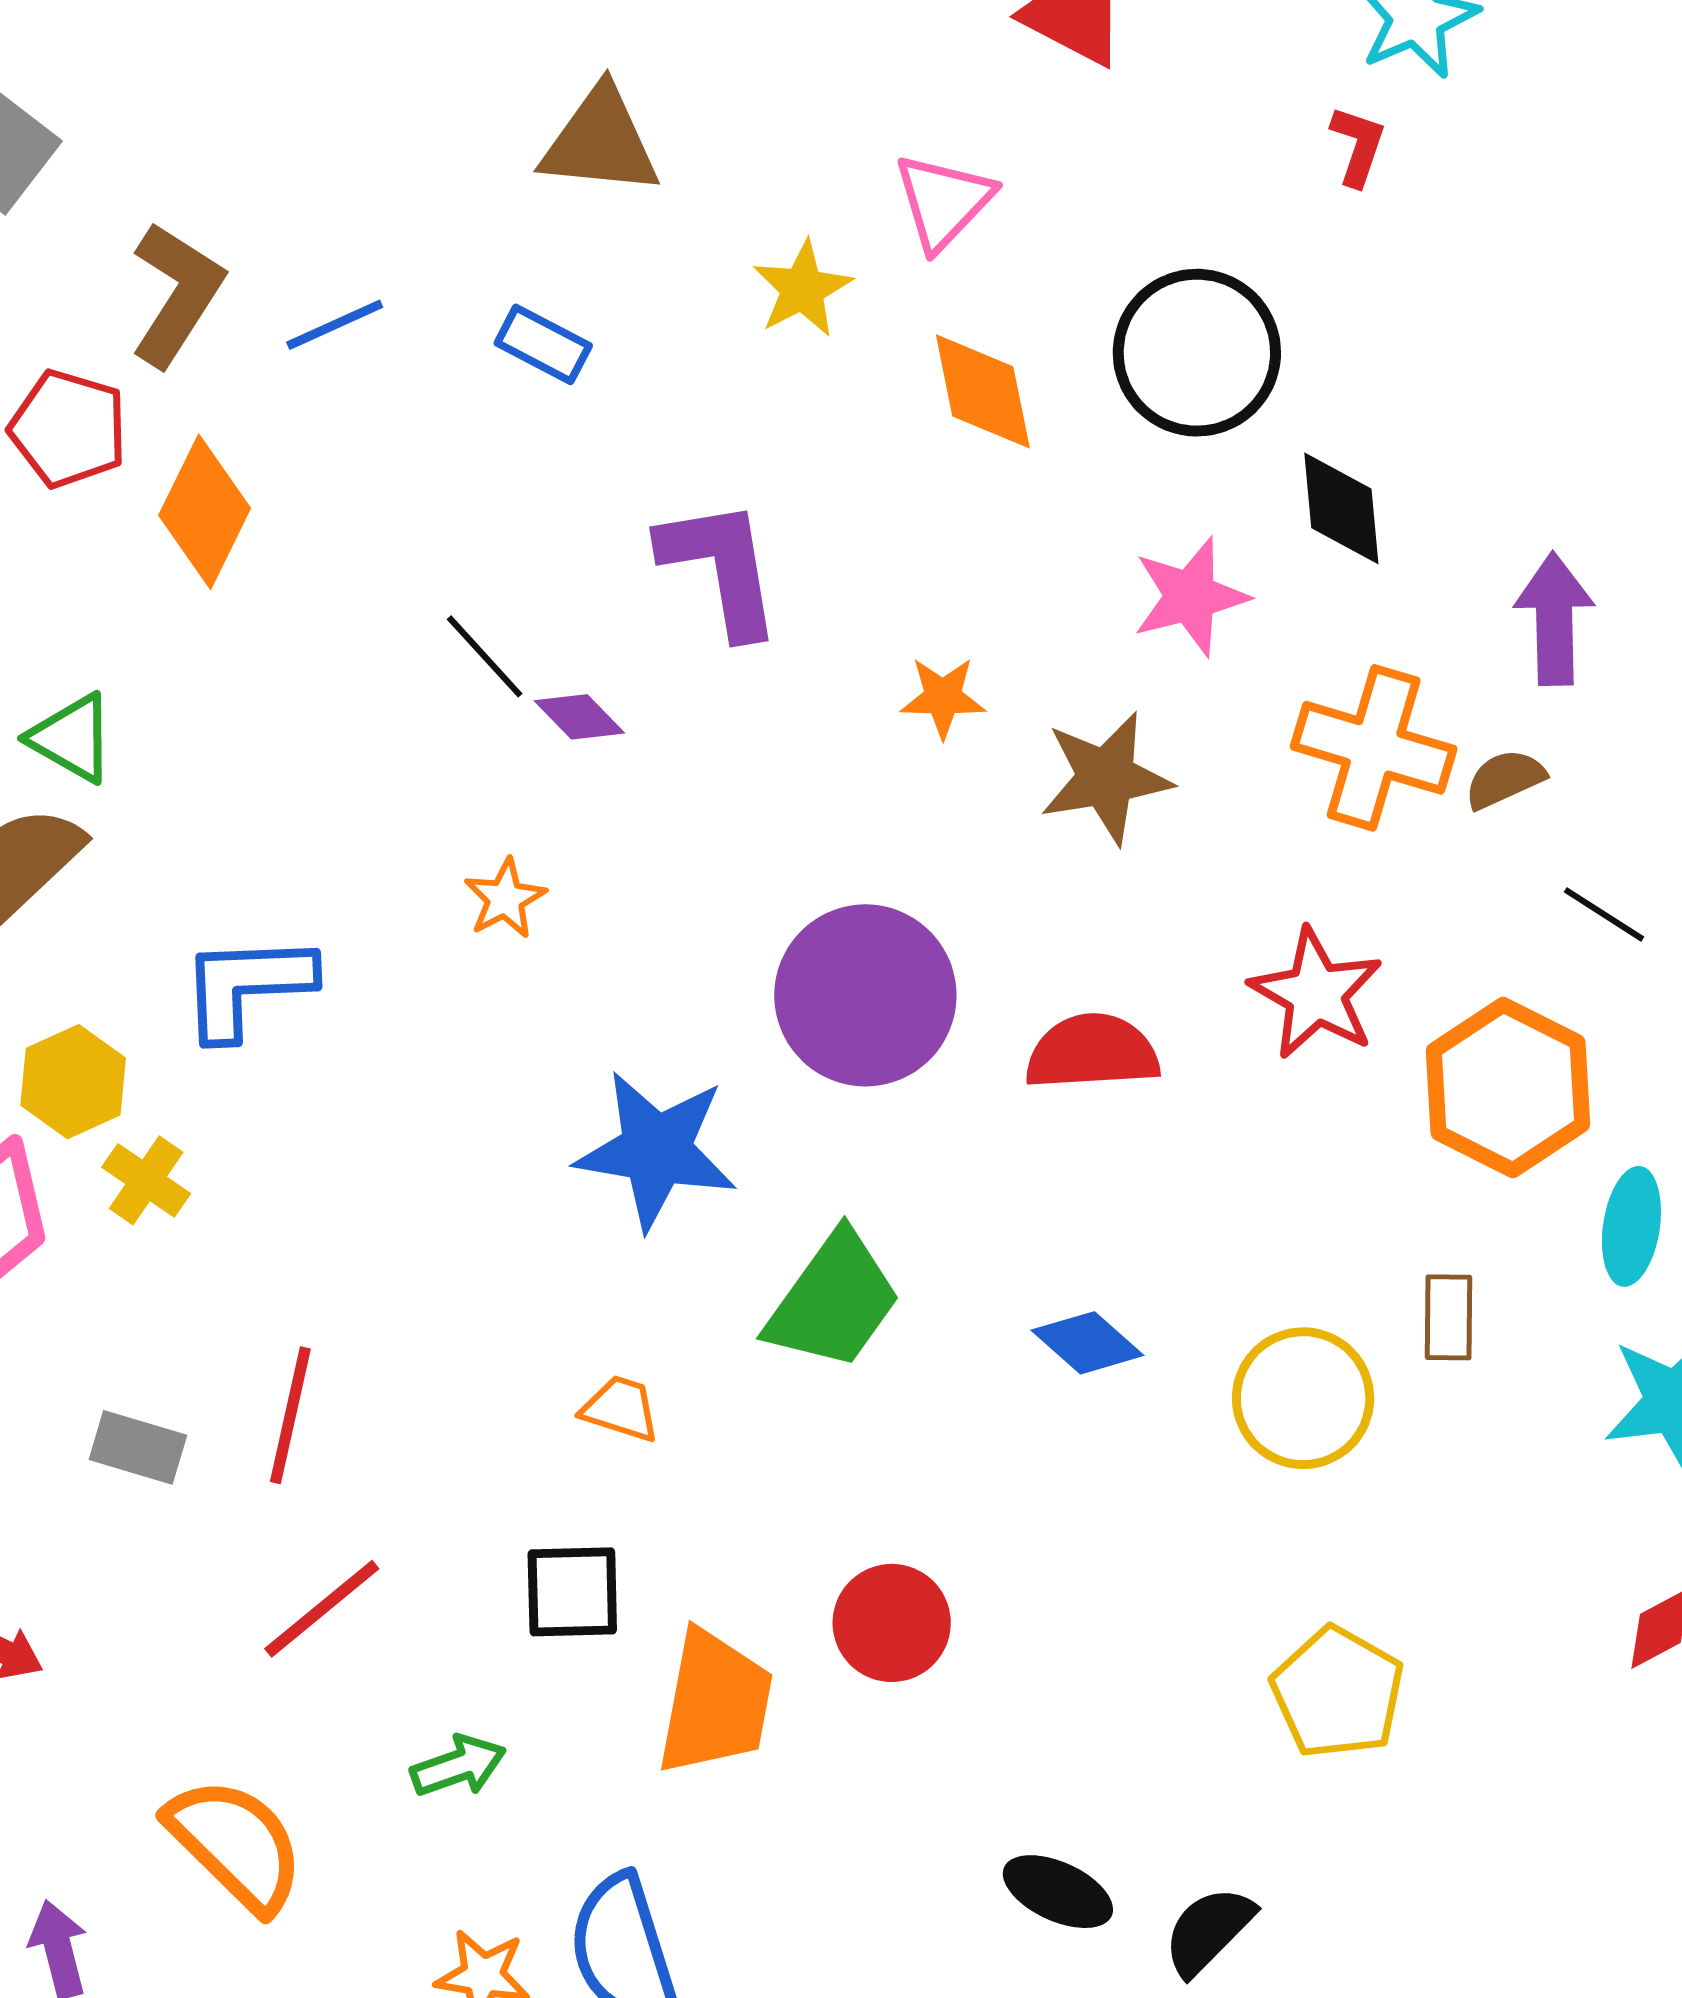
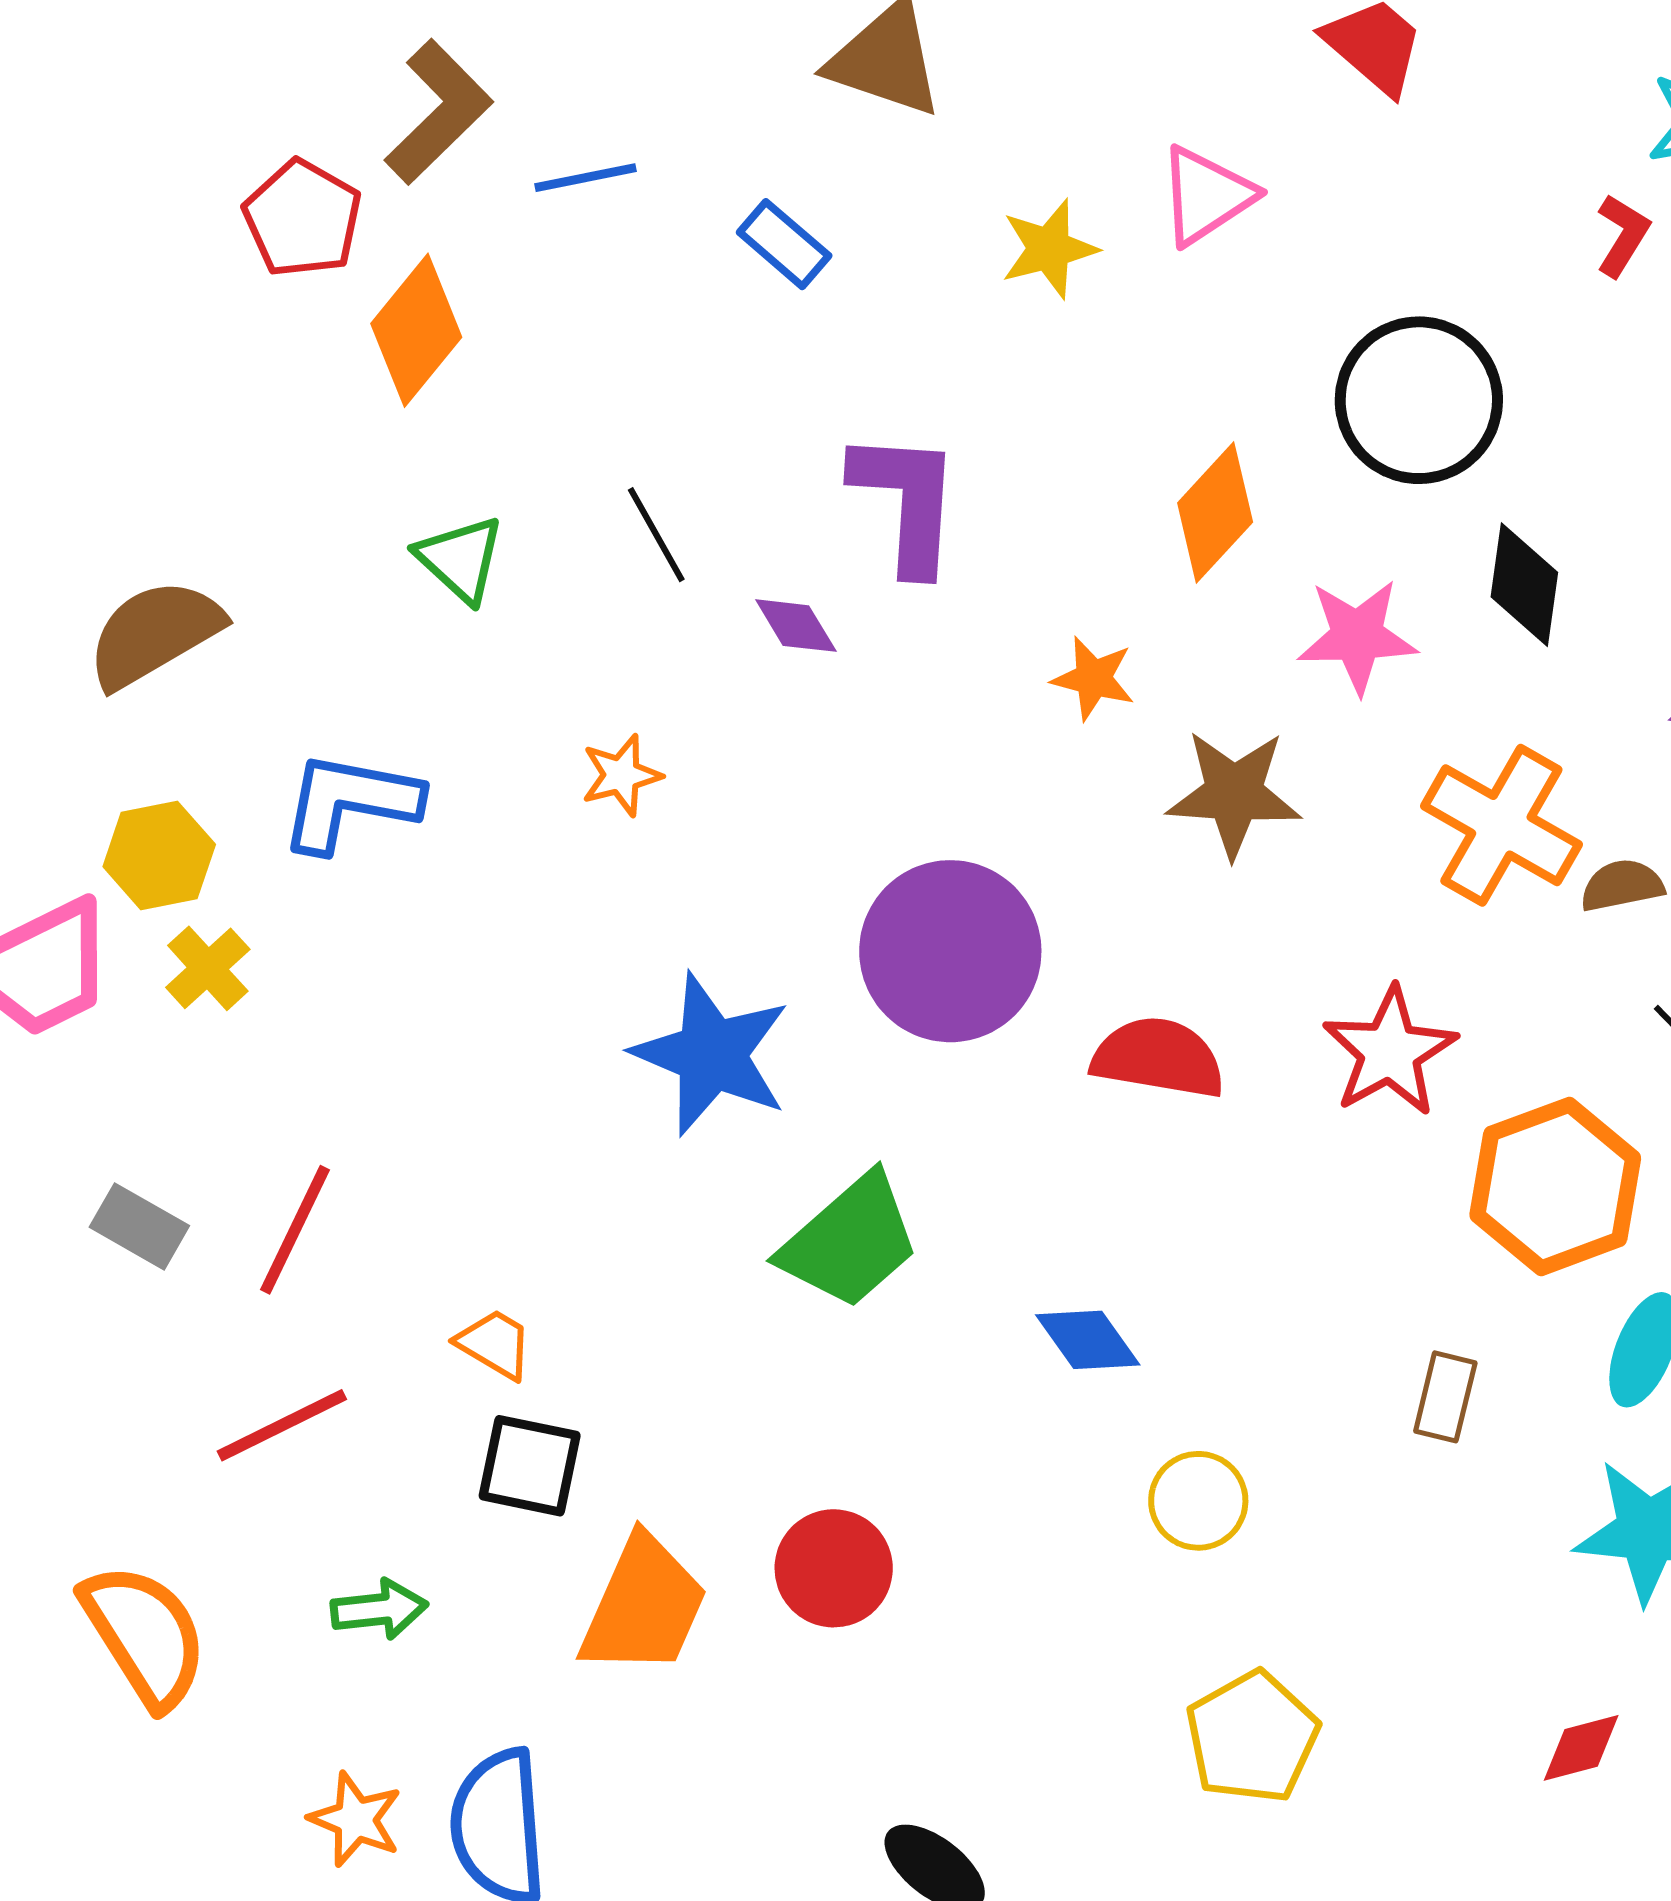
orange diamond: (983, 391) -> (1215, 513), moved, turned 41
purple diamond: (579, 717) -> (796, 626), moved
green triangle: (72, 738) -> (460, 559), moved
yellow circle: (1303, 1398) -> (1198, 1501), moved, size x0.7
orange trapezoid: (620, 1409) -> (495, 1344), moved

